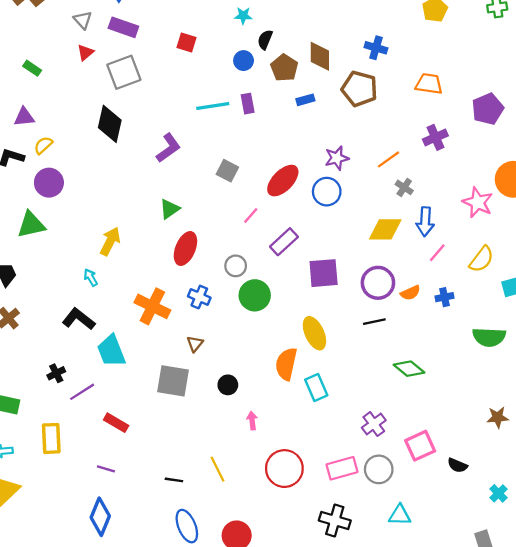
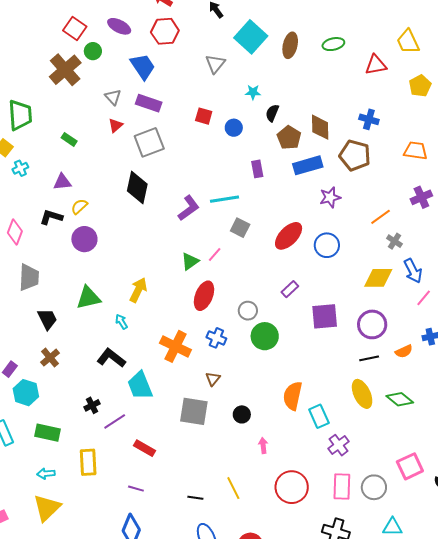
blue circle: (244, 61) -> (234, 128), moved
blue rectangle: (305, 100) -> (308, 165), size x1.8
cyan line: (213, 106) -> (224, 199), moved
purple star: (337, 158) -> (330, 197), moved
pink line: (251, 216) -> (215, 255), moved
blue arrow: (425, 222) -> (413, 271), turned -30
green triangle: (31, 225) -> (88, 298), moved
purple rectangle: (284, 242) -> (290, 289), size x0.7
orange semicircle: (410, 293) -> (404, 351), moved
yellow ellipse: (314, 333) -> (362, 394), moved
purple cross: (374, 424) -> (338, 445), moved
pink rectangle: (342, 468) -> (342, 486), turned -72

